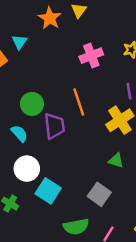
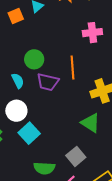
purple trapezoid: (54, 126) -> (48, 82), turned 95
green triangle: (116, 161) -> (91, 123), size x1.5
gray square: (99, 194) -> (76, 156), moved

